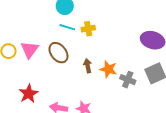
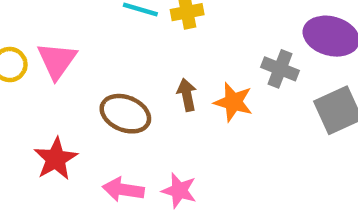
brown ellipse: (58, 53) -> (125, 114), moved, turned -30
gray cross: (128, 80) -> (280, 69), moved

